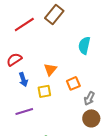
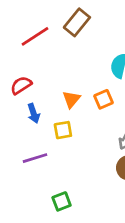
orange square: (73, 83) -> (104, 99), moved

